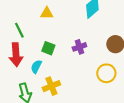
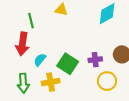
purple cross: (79, 47) -> (95, 60), moved
green square: (48, 48) -> (68, 64), moved, size x1.5

